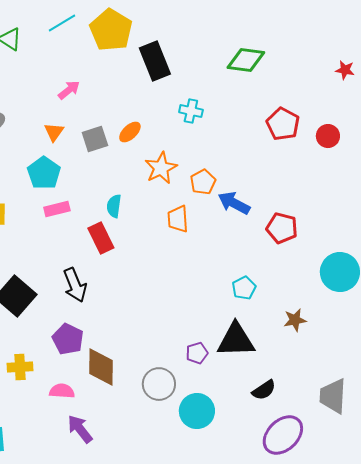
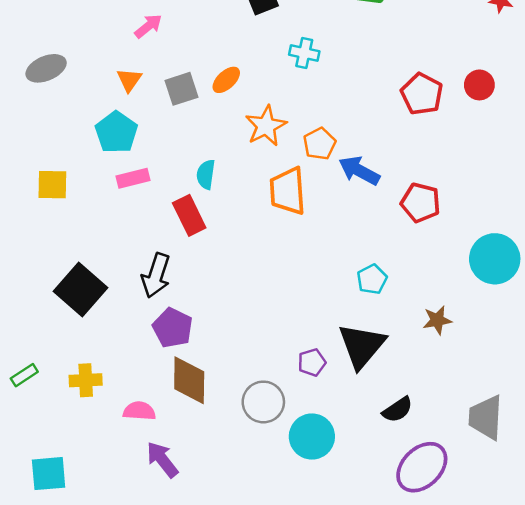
red pentagon: (283, 124) -> (422, 94), moved
orange trapezoid: (178, 219) -> (288, 191), size x1.4
black arrow: (75, 285) -> (156, 275), turned 40
purple pentagon: (68, 339) -> (173, 328), moved
black triangle: (236, 340) -> (362, 346), turned -48

